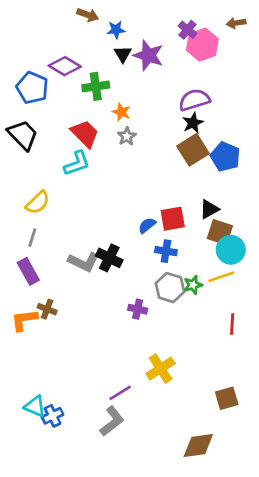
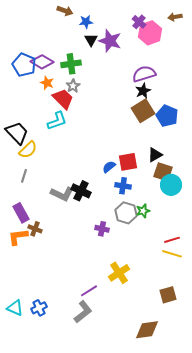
purple diamond: (65, 66) -> (42, 62), moved
orange star: (121, 112) -> (47, 83), moved
black trapezoid: (23, 135) -> (17, 133), moved
gray star: (127, 136) -> (73, 86), moved
purple rectangle: (28, 271) -> (21, 213), moved
yellow line: (221, 277) -> (172, 254), moved, turned 36
red line: (232, 324) -> (172, 240), turned 70
cyan triangle: (35, 406) -> (15, 308), moved

